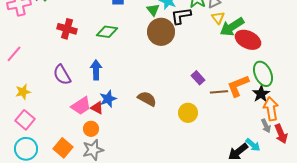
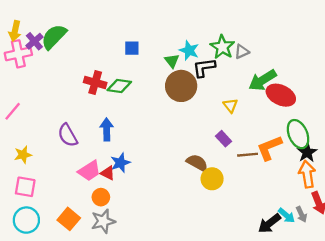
yellow triangle: (218, 18) -> (230, 105), moved
red cross: (67, 29) -> (95, 83), moved
black star: (261, 94) -> (307, 152), moved
brown semicircle: (147, 99) -> (197, 163), moved
pink square: (25, 120) -> (25, 187), turned -30
gray arrow: (266, 126) -> (301, 214), moved

